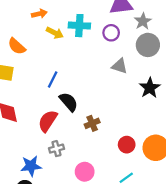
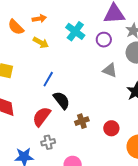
cyan cross: (79, 26) -> (75, 31), turned 30
yellow arrow: (55, 33) -> (41, 43), moved
orange semicircle: (17, 46) -> (16, 27), moved
red circle: (127, 145) -> (111, 128), moved

